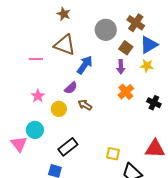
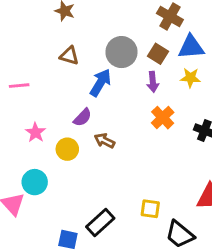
gray circle: (106, 30) -> (121, 52), moved
brown triangle: (65, 45) -> (69, 56), size x0.6
blue triangle: (149, 45) -> (191, 47), turned 30
pink line: (36, 59) -> (19, 86), moved
black rectangle: (68, 147) -> (100, 223), moved

